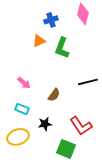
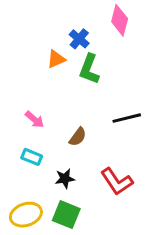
blue cross: (51, 20) -> (79, 39), moved, turned -32
yellow ellipse: (18, 137) -> (26, 215), moved
green square: (66, 149) -> (66, 215), moved

